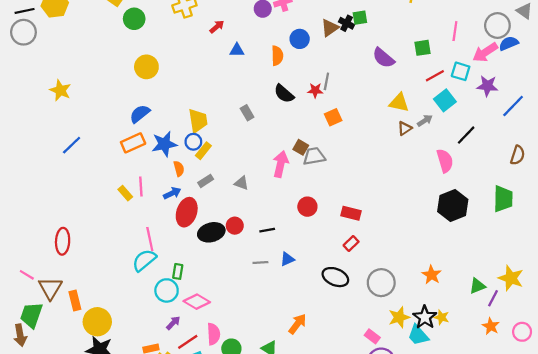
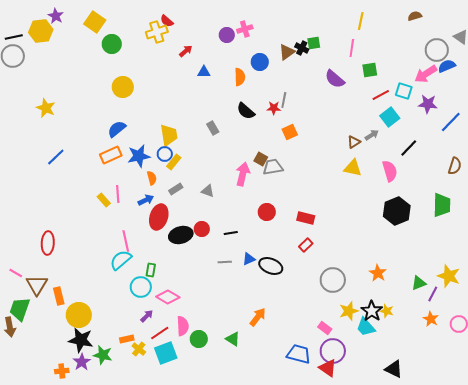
pink line: (455, 31) -> (352, 48), moved
yellow triangle: (399, 103) -> (353, 168), moved
black ellipse: (335, 277) -> (271, 266), moved

